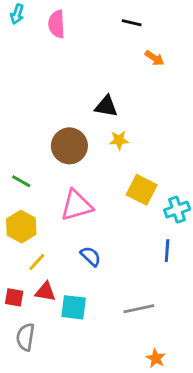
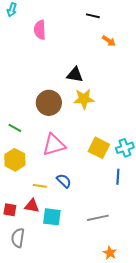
pink semicircle: (57, 24) -> (40, 30), moved
yellow star: (119, 140) -> (84, 99), size x1.5
yellow square: (142, 190) -> (99, 148), moved
yellow line: (37, 262) -> (40, 186), moved, turned 56

